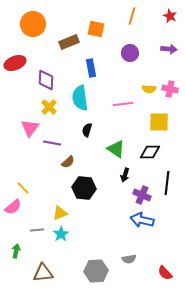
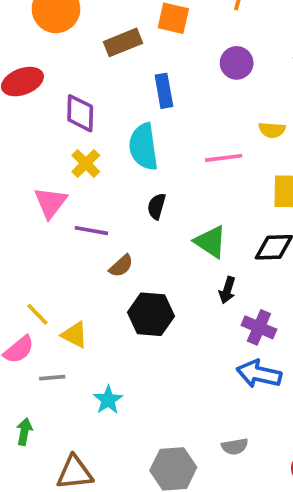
yellow triangle: (60, 213) -> (75, 335), moved, turned 49
gray line: (37, 230) -> (52, 378), moved

